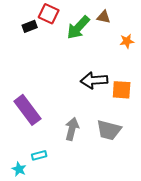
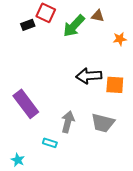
cyan rectangle: (39, 155) -> (50, 143), moved, turned 32

